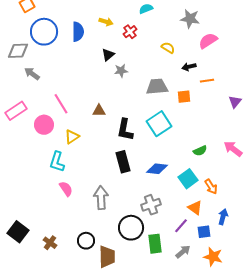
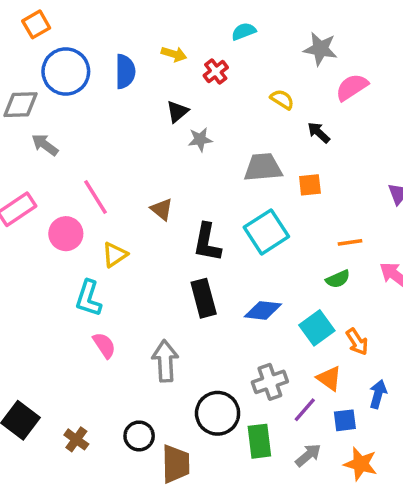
black arrow: (189, 67) -> (319, 133), turned 56
orange line: (207, 81) -> (350, 242), moved
brown triangle: (99, 111) -> (162, 209), turned 40
gray cross: (151, 205) -> (270, 382), moved

